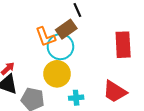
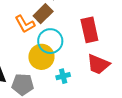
red rectangle: (123, 45) -> (89, 30), moved
cyan circle: (60, 47) -> (50, 41), moved

